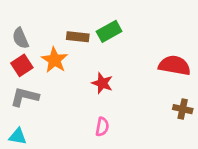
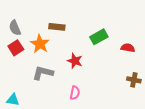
green rectangle: (109, 31) -> (99, 37), moved
red semicircle: (174, 65) -> (128, 48), size x0.6
gray L-shape: (25, 97) -> (43, 73), moved

